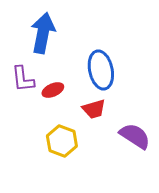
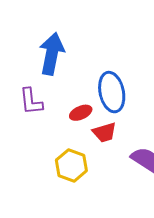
red ellipse: (53, 90) -> (81, 113), moved

